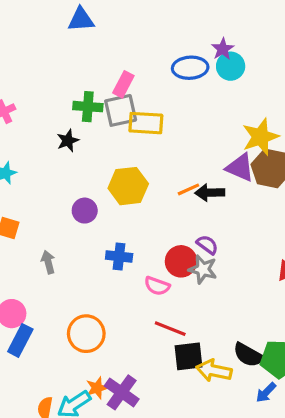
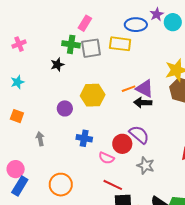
cyan circle: (231, 66) -> (173, 22), moved
pink rectangle: (123, 84) -> (85, 23), moved
yellow rectangle: (146, 123) -> (120, 44), moved
purple triangle: (240, 168) -> (145, 89), moved
orange line: (188, 189) -> (129, 89), moved
purple semicircle: (207, 245) -> (139, 135), size x1.5
gray star: (203, 269) -> (146, 166), moved

